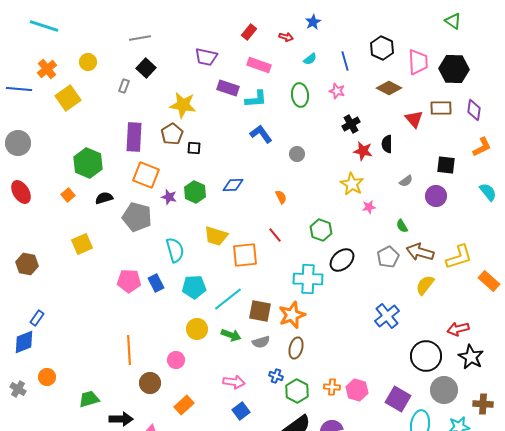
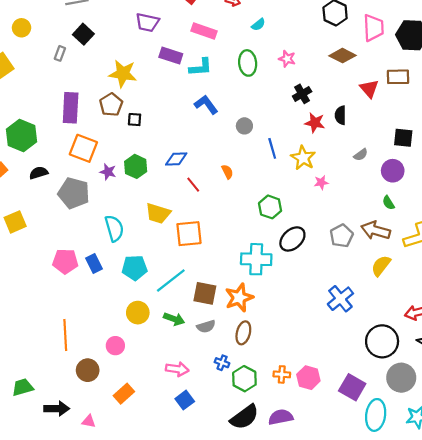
blue line: (345, 61) -> (272, 148), moved
green semicircle: (402, 226) -> (388, 203), moved
red line: (275, 235) -> (193, 185), moved

